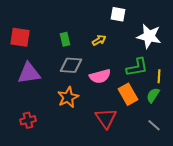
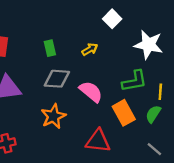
white square: (118, 14) -> (112, 19), turned 35
pink semicircle: (100, 76) -> (91, 92), turned -125
red triangle: (106, 118) -> (98, 141), turned -50

